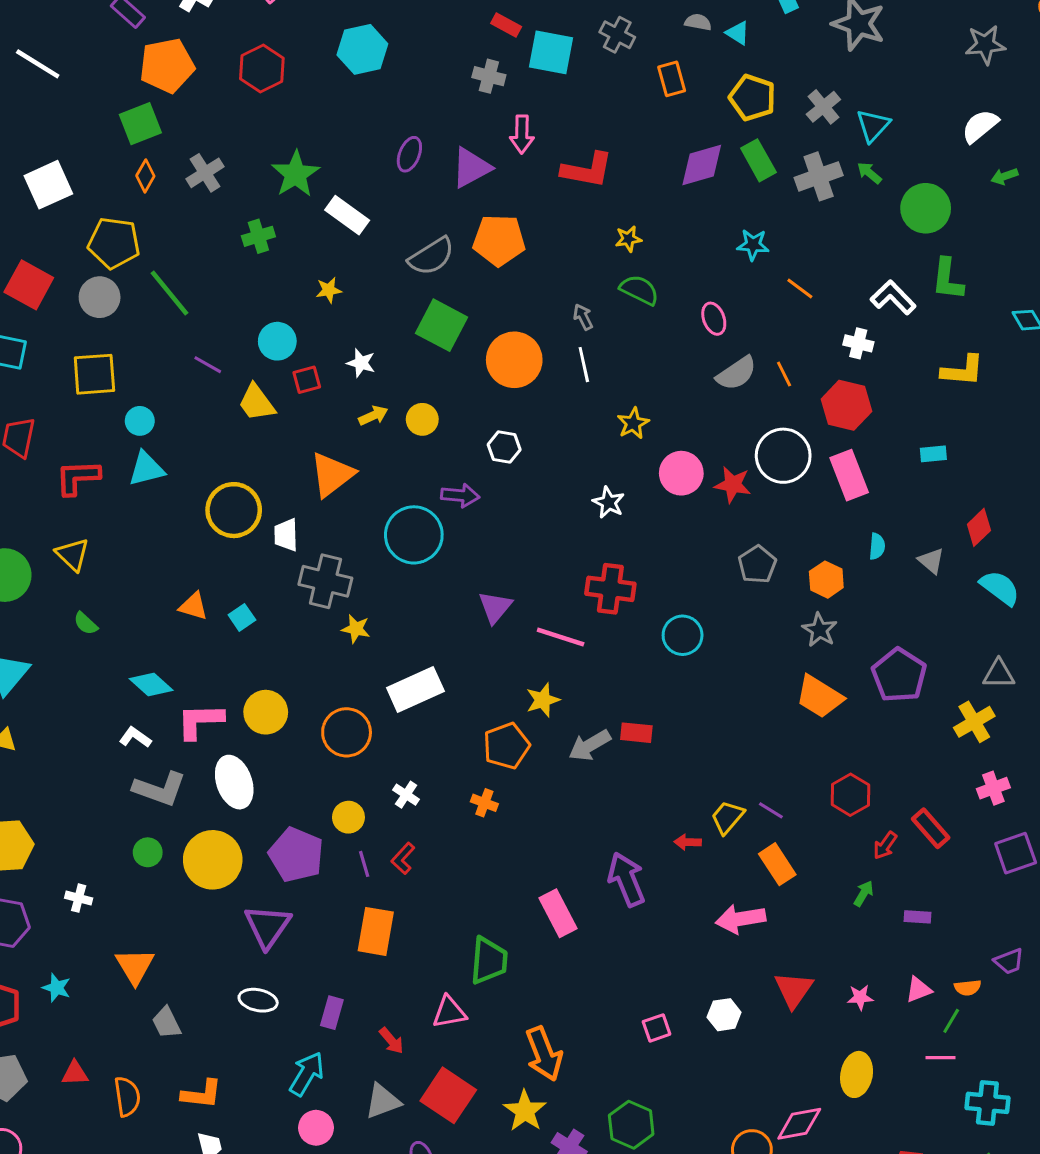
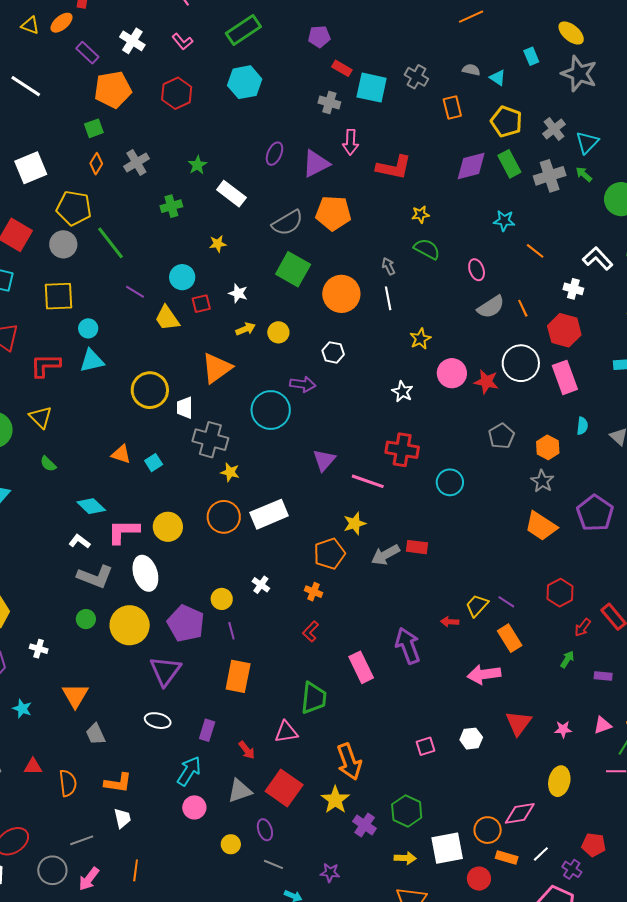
green square: (140, 124) -> (94, 128), size x0.7
green star: (296, 174) -> (197, 165), size x0.6
orange circle: (347, 732) -> (224, 517), moved
red L-shape: (403, 858) -> (311, 632), moved

